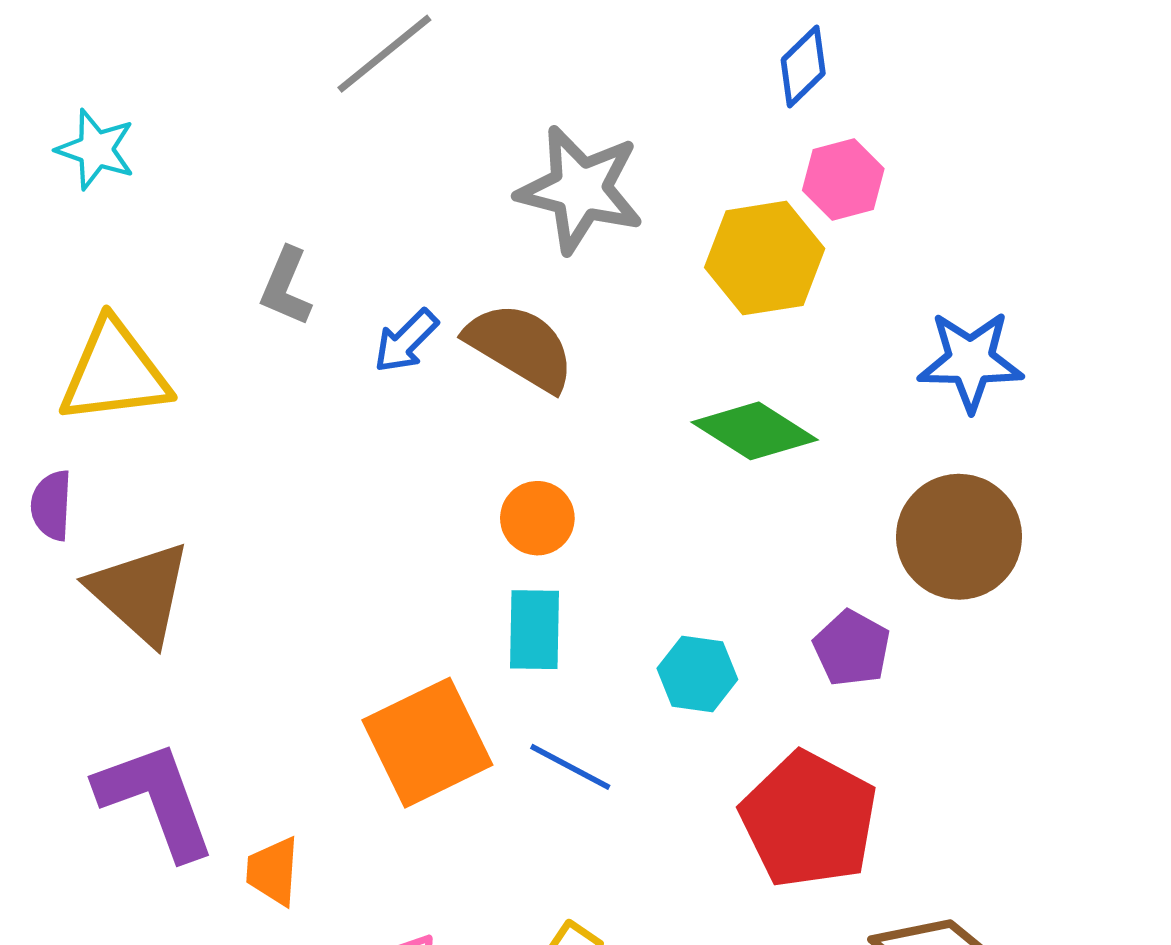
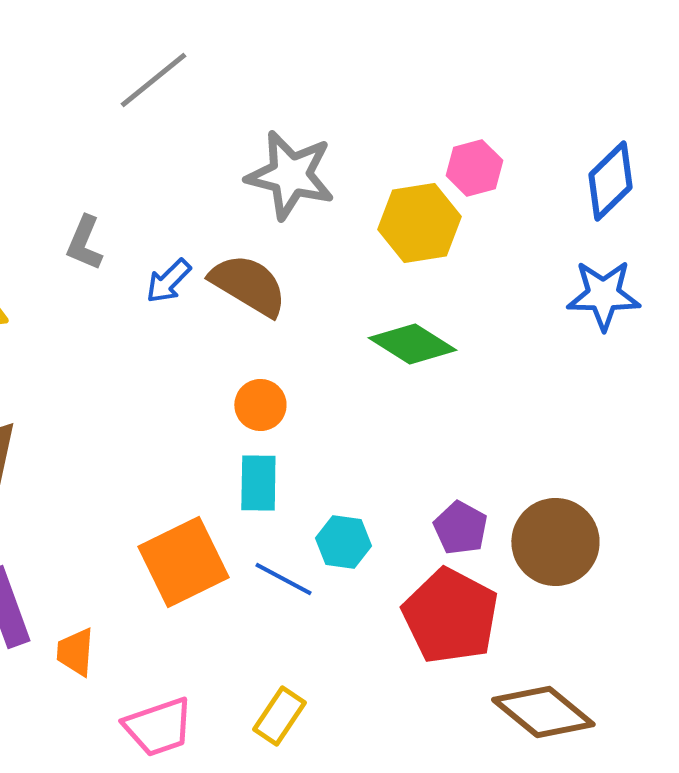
blue diamond: (803, 67) -> (610, 181), moved, size x1.4
blue star: (970, 361) -> (603, 295), moved
brown circle: (959, 537) -> (555, 542), moved
purple pentagon: (852, 648) -> (460, 528), moved
cyan hexagon: (697, 674) -> (343, 542), moved

